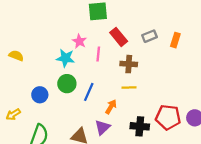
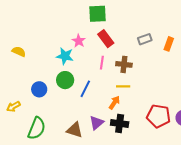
red rectangle: (119, 37) -> (106, 39), moved
pink line: (98, 54) -> (102, 63), moved
orange arrow: (111, 107) -> (114, 103), moved
black cross: (140, 126) -> (120, 123), moved

